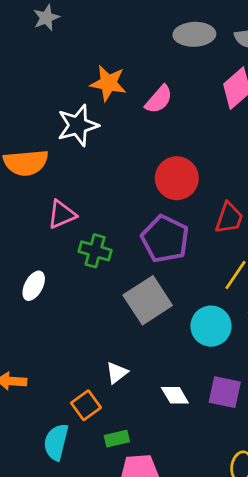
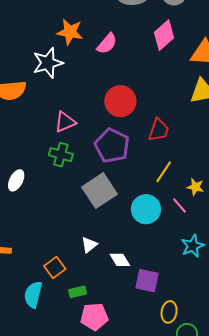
pink triangle: (62, 214) -> (65, 122), moved
white triangle: (117, 373) -> (89, 245), moved
purple square: (225, 392) -> (147, 281), moved

